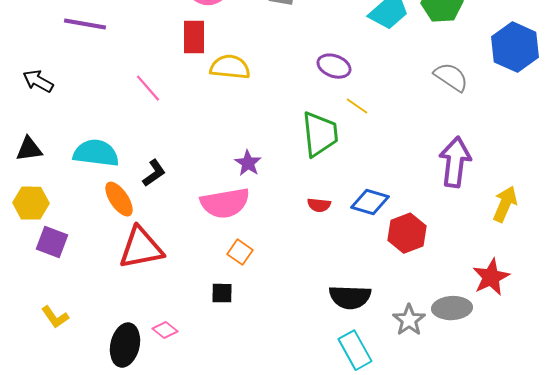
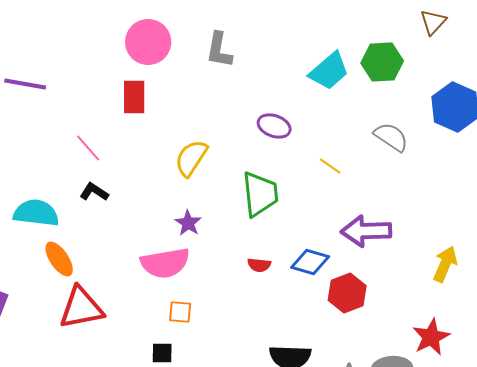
yellow semicircle: (230, 67) -> (191, 158), moved, turned -63
yellow line: (357, 106) -> (330, 166), moved
purple arrow: (455, 162) -> (366, 231), moved, turned -99
black L-shape: (154, 173) -> (94, 192), moved, turned -112
orange square: (240, 252) -> (180, 312), turned -30

